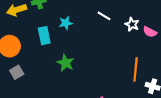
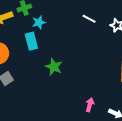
cyan star: (66, 23) -> (39, 22), moved

